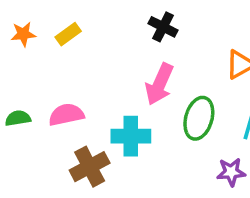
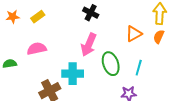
pink semicircle: (66, 115) -> (37, 49), moved
green ellipse: (199, 118) -> (111, 64), turned -35

